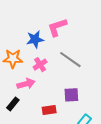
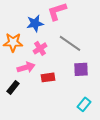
purple square: (71, 95) -> (81, 69), moved
red rectangle: (49, 110) -> (48, 77), moved

